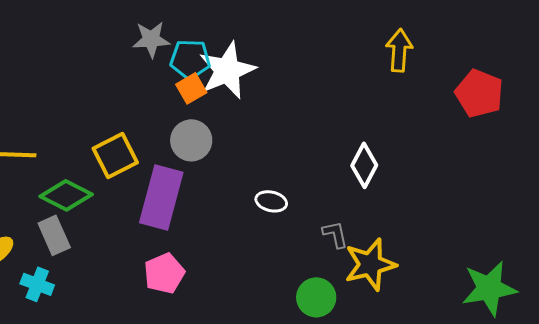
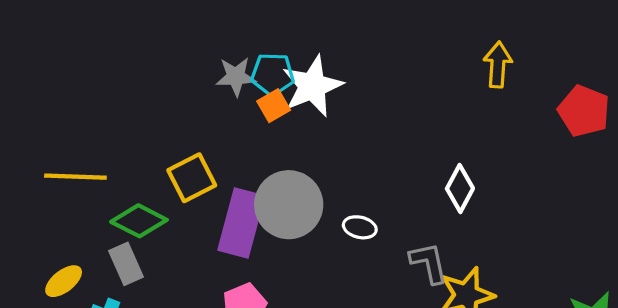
gray star: (151, 39) -> (236, 76), moved
gray circle: (191, 140) -> (289, 205), moved, size x1.5
gray L-shape: (335, 234) -> (429, 263), size x1.4

